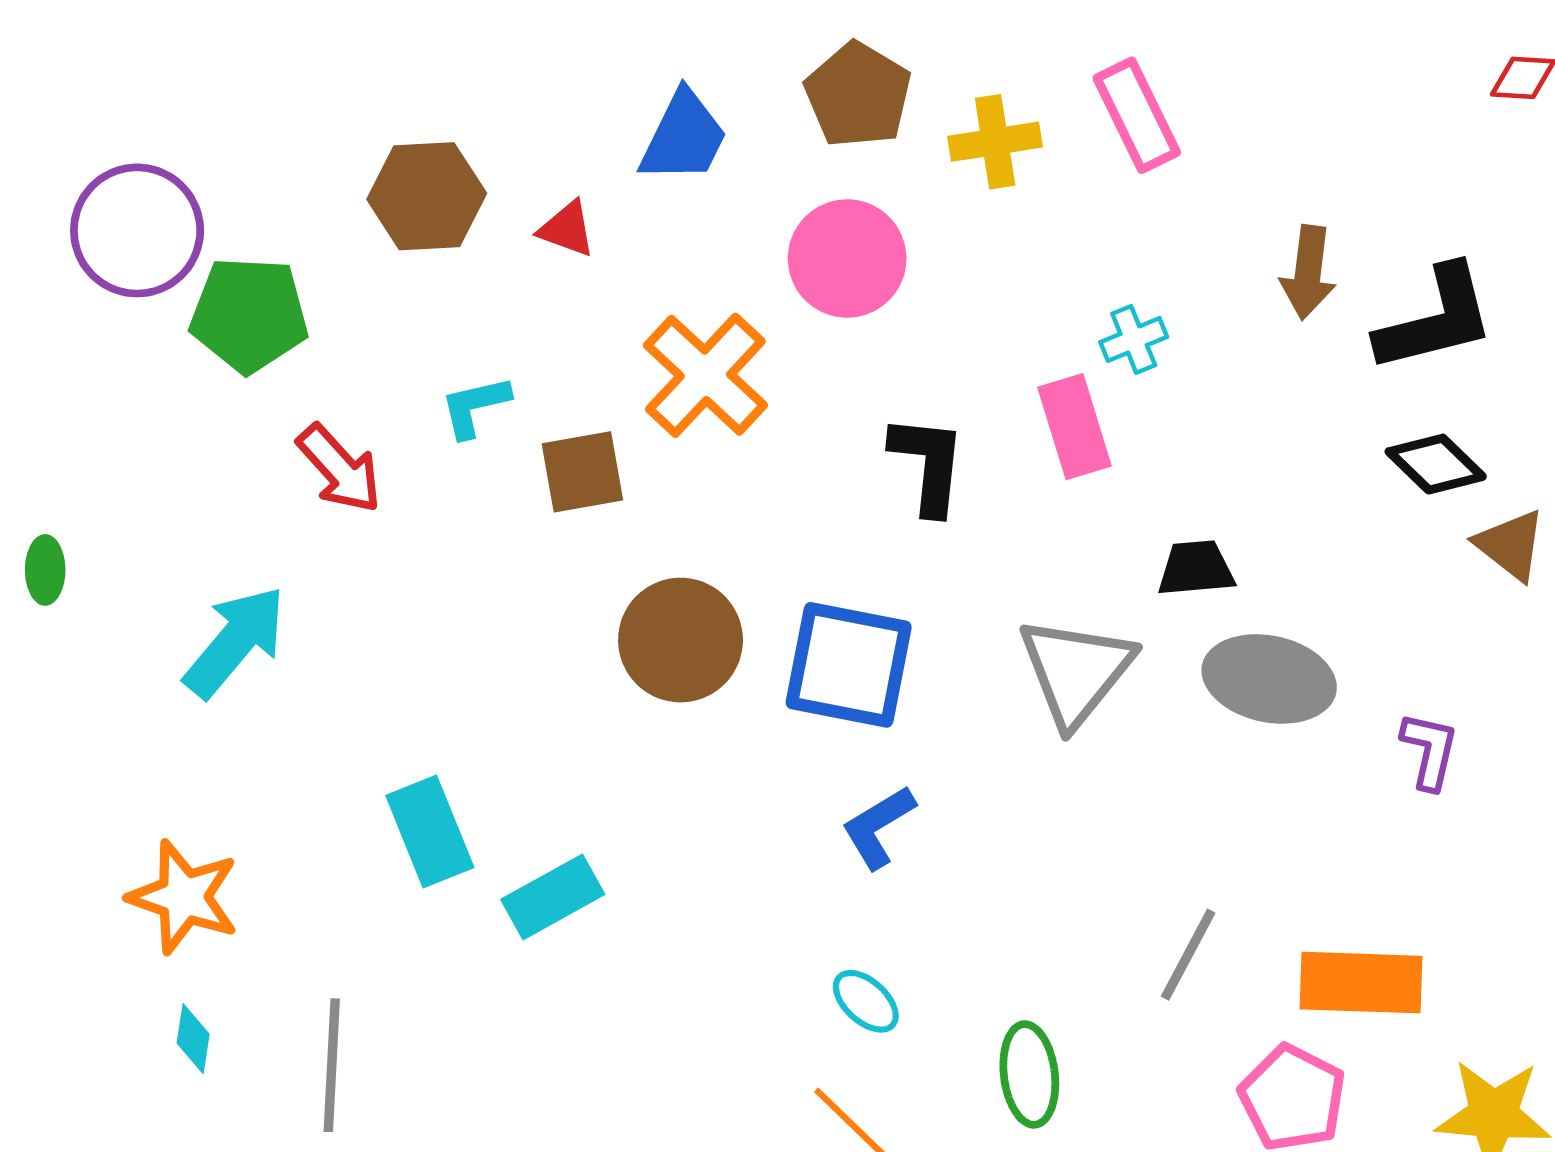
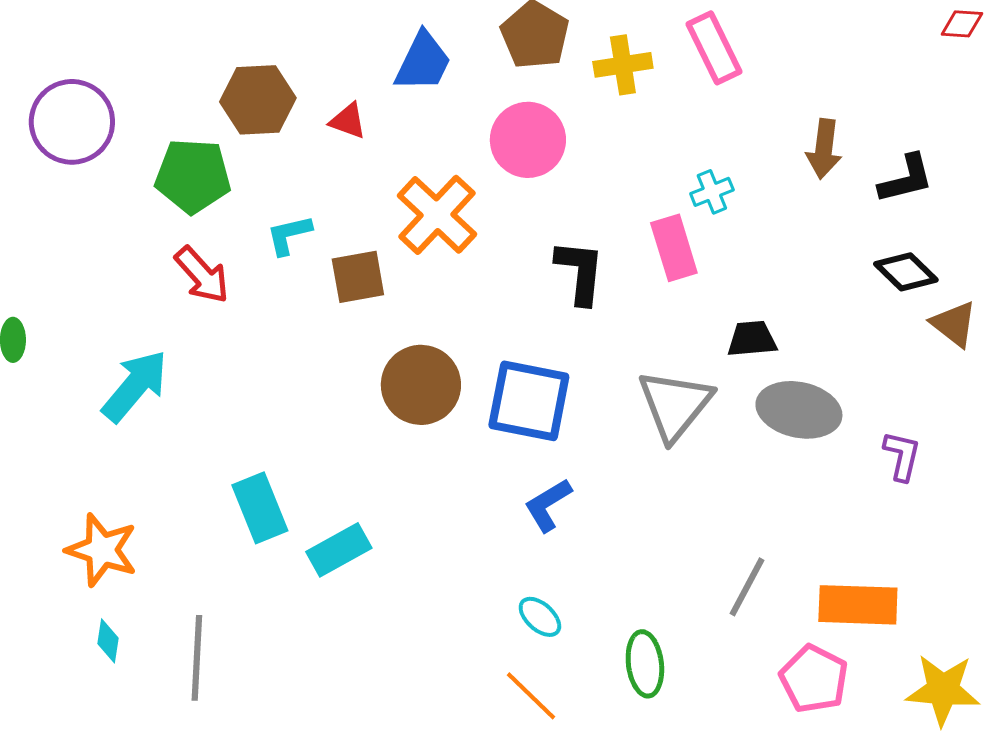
green pentagon: (249, 315) -> (193, 176), moved
black L-shape: (1436, 319) -> (906, 179), size x0.7

